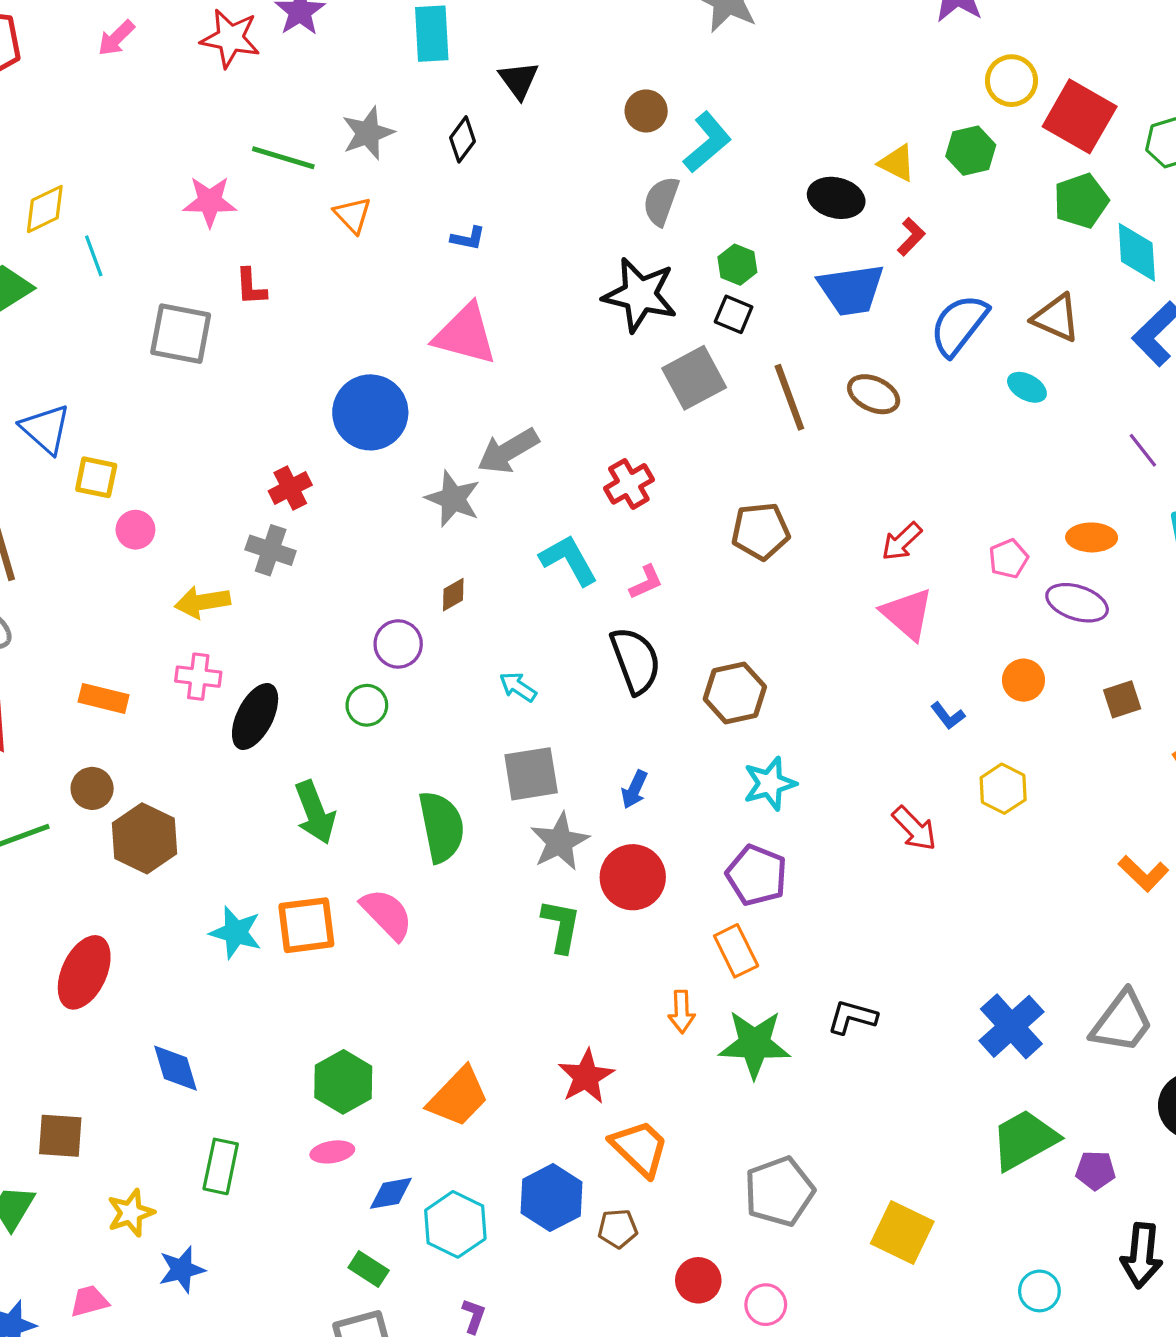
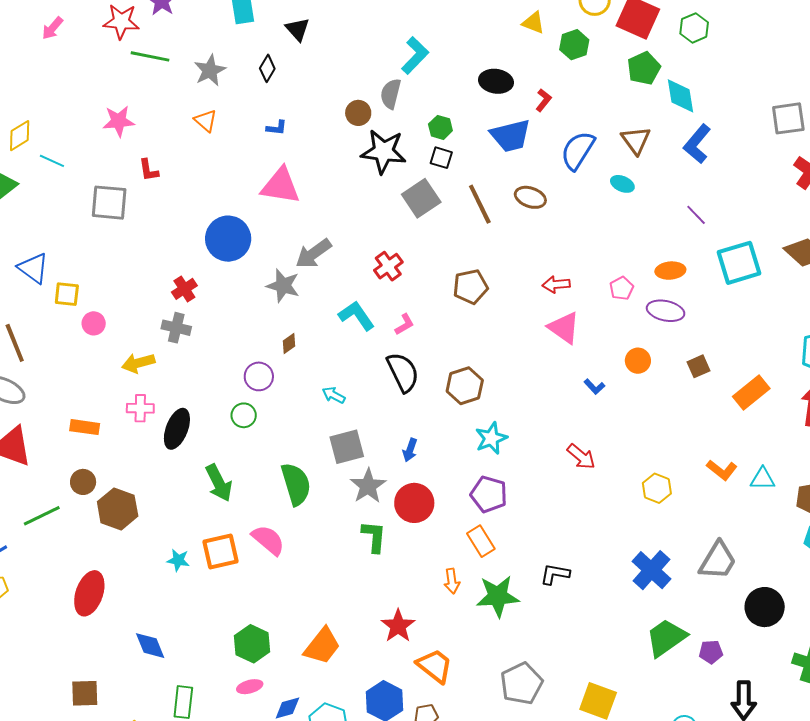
brown circle: (646, 111) -> (358, 113), moved
green line: (283, 158) -> (150, 56), moved
yellow triangle: (897, 163) -> (533, 23), moved
cyan line: (94, 256) -> (52, 161), turned -40
brown triangle: (1056, 318) -> (636, 140), turned 36
red arrow: (902, 541) -> (556, 284), turned 44
yellow hexagon: (1003, 789) -> (657, 488), moved
cyan star: (236, 932) -> (178, 560), size x0.7

